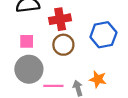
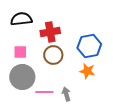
orange star: (98, 79) -> (87, 71), moved

